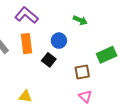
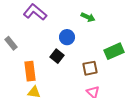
orange rectangle: (26, 44) -> (30, 71), moved

